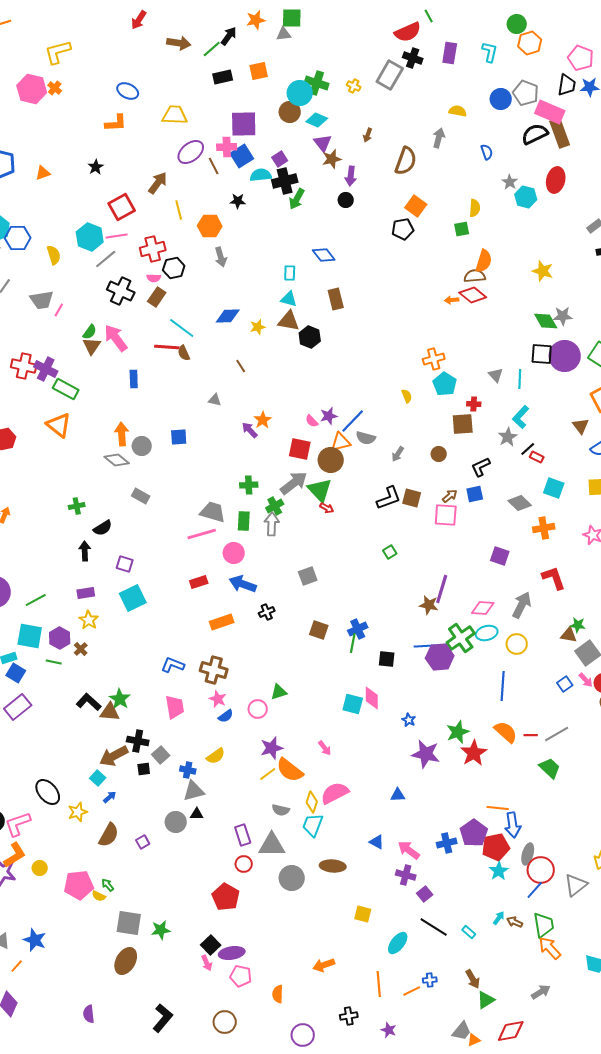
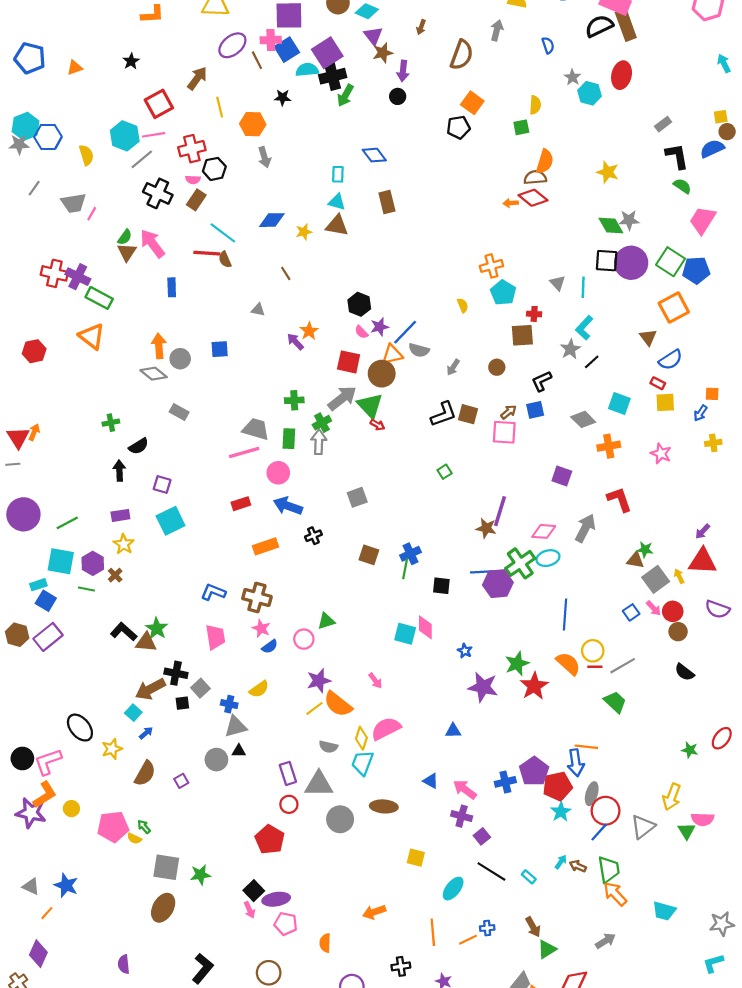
purple square: (280, 159) -> (327, 53), size x1.8
black hexagon: (310, 337) -> (359, 304), moved
red rectangle: (537, 457) -> (658, 383), moved
yellow circle: (517, 644) -> (593, 651), moved
orange line: (498, 808) -> (586, 747), moved

